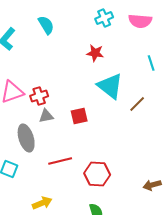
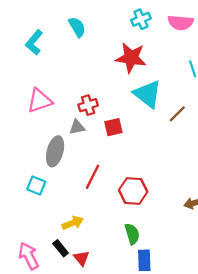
red star: (95, 53) -> (131, 58), size x1.6
red cross: (39, 96) -> (88, 105), moved
gray ellipse: (26, 138) -> (55, 151), turned 32
red line: (60, 161) -> (92, 177), turned -50

